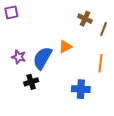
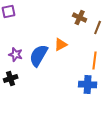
black cross: (31, 82) -> (11, 78), moved
blue cross: (81, 89) -> (88, 84), moved

